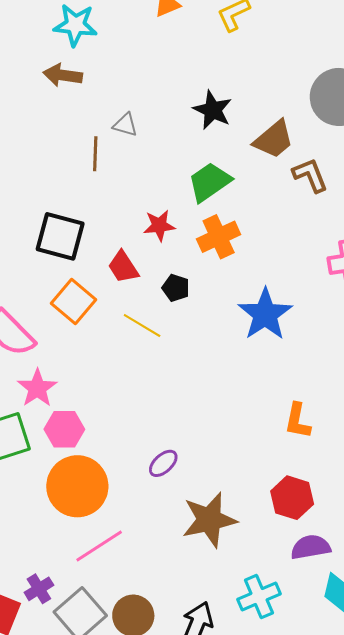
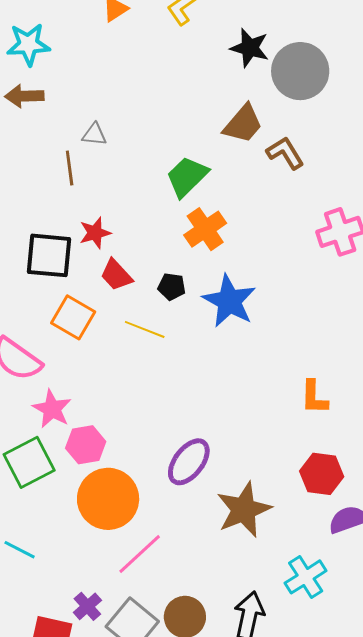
black star: (213, 110) -> (250, 48), moved
red star: (159, 225) -> (95, 233), moved
blue star: (265, 314) -> (229, 301), moved
purple ellipse: (163, 463) -> (189, 462), size x1.6

